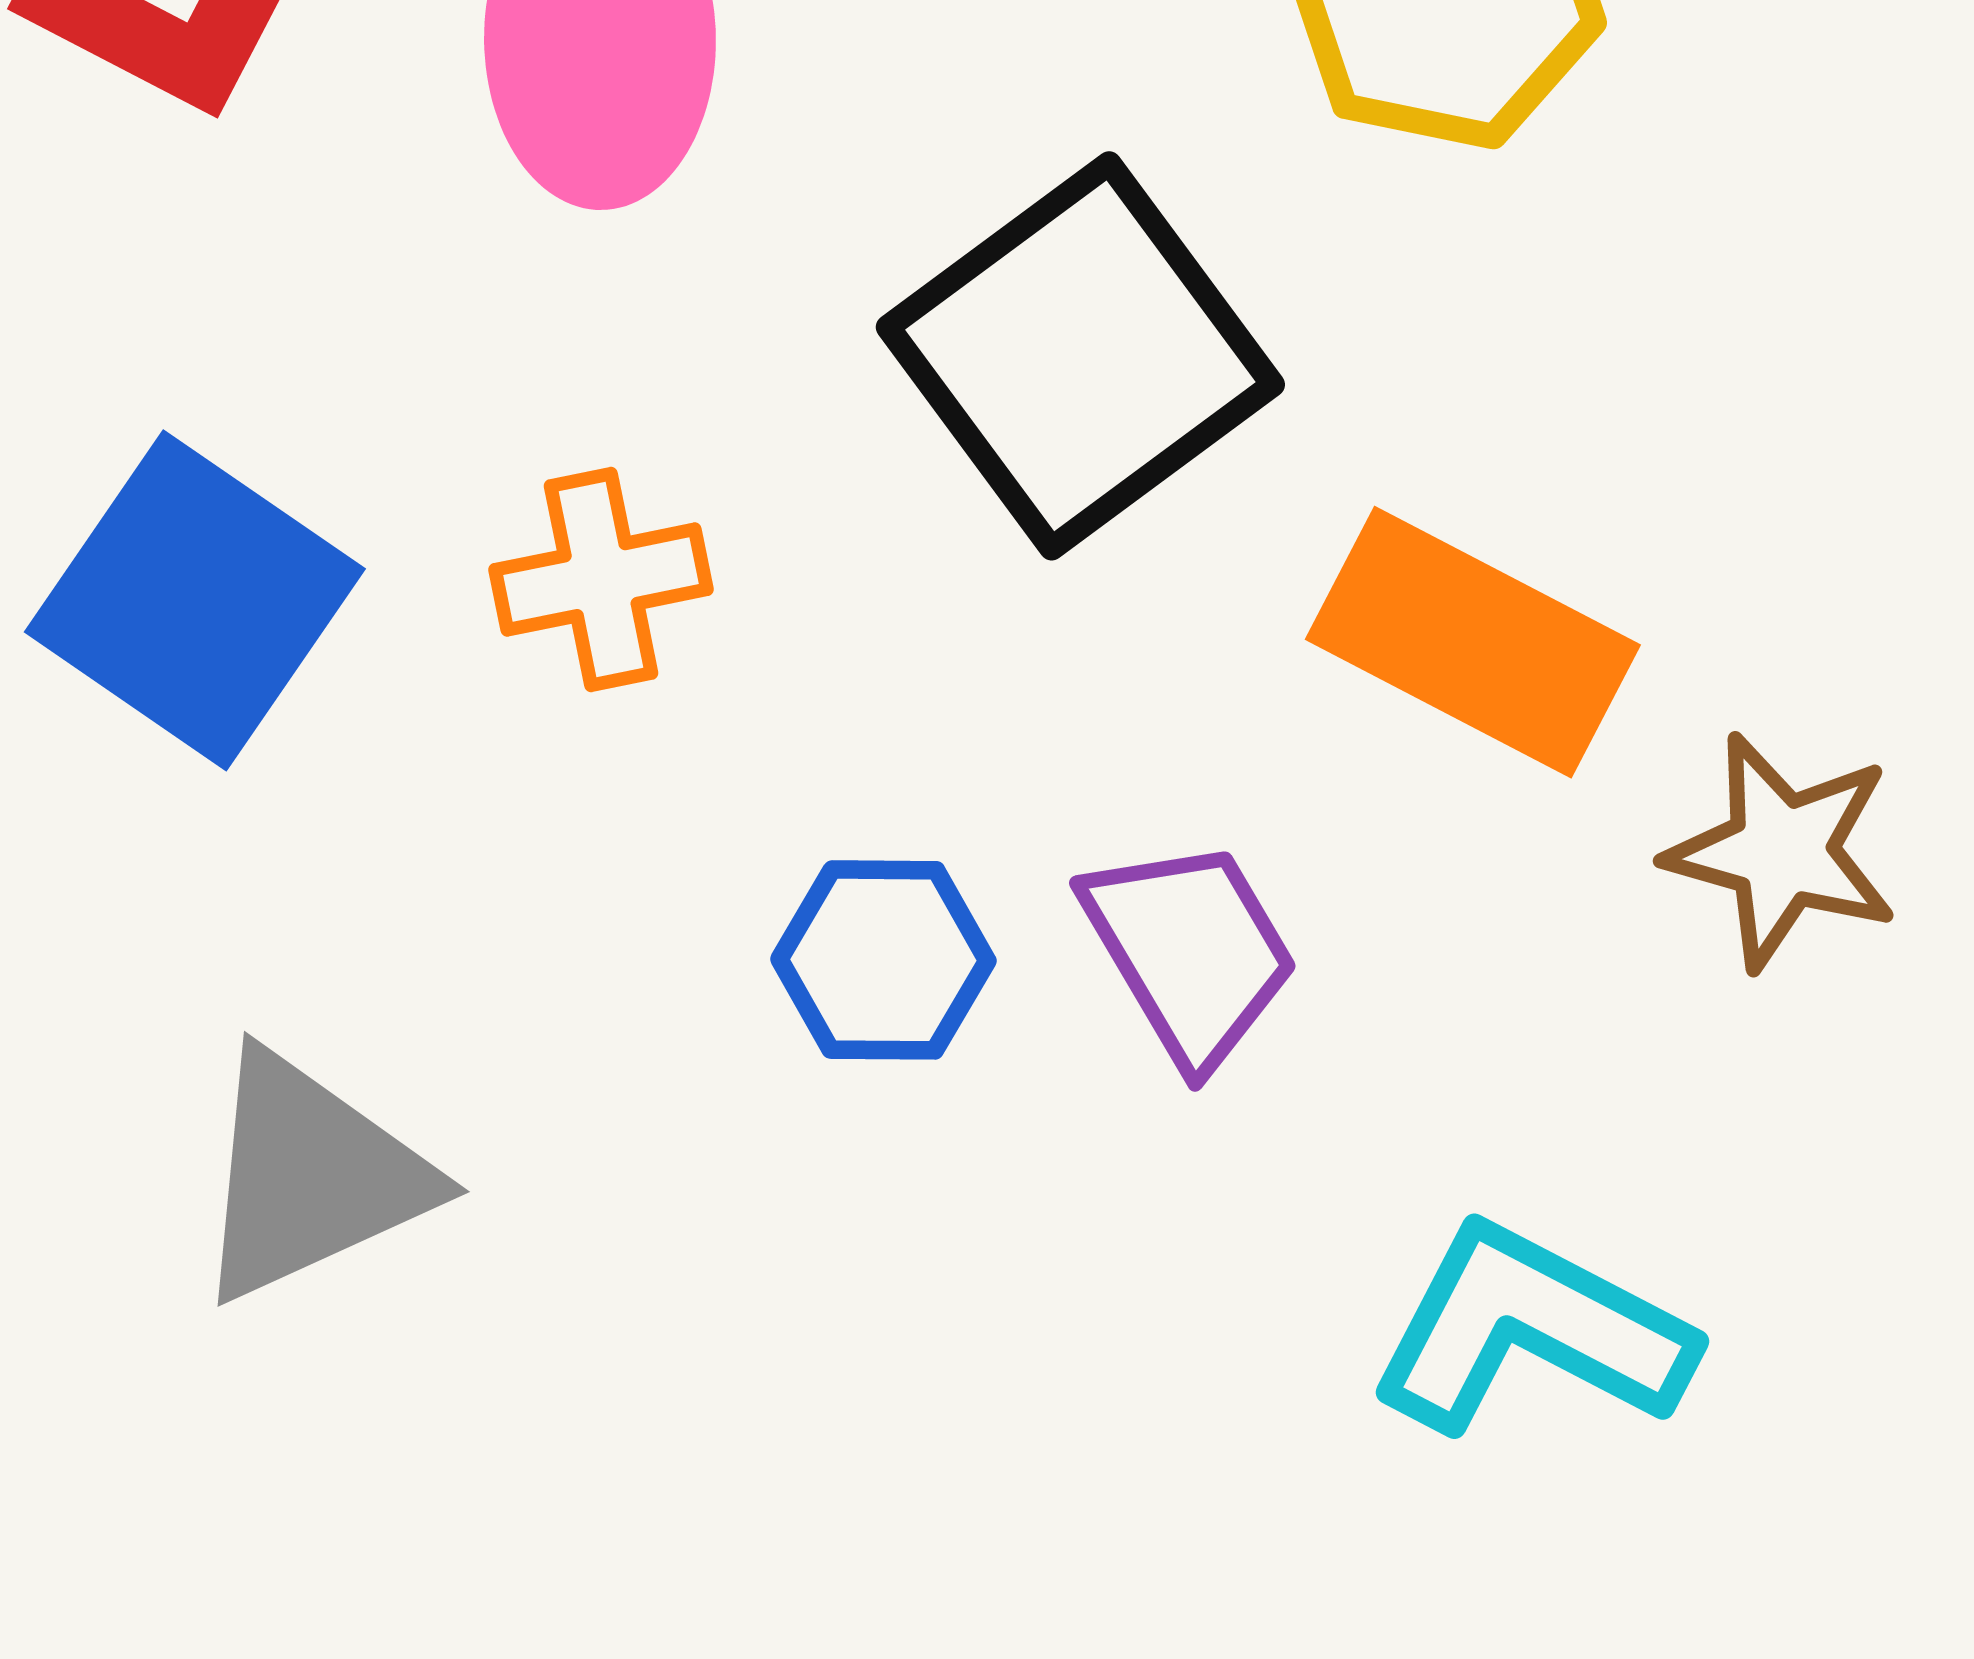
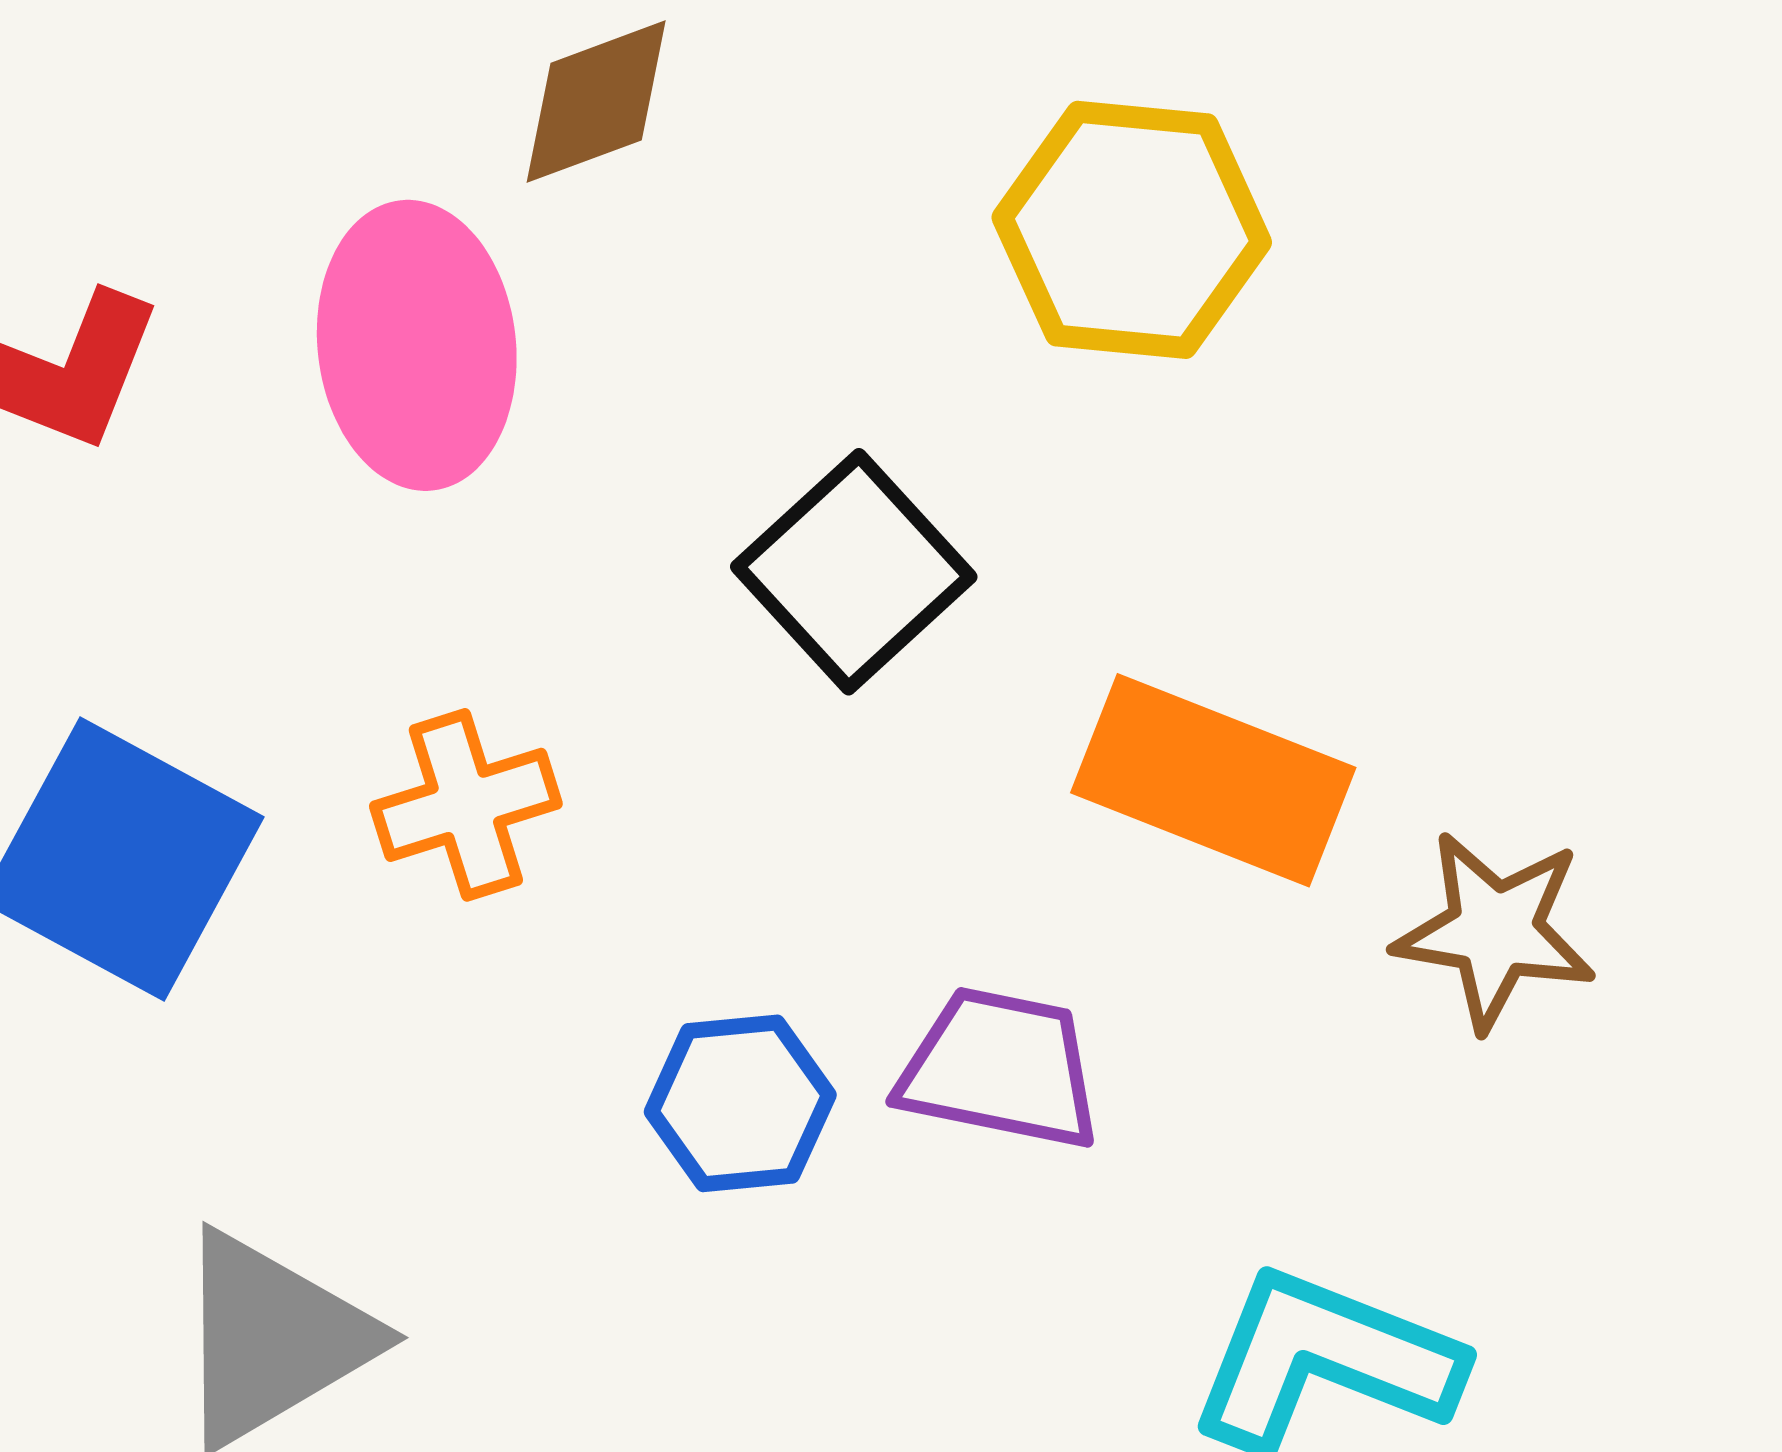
black square: (1080, 356) -> (854, 572), size x0.7
purple trapezoid: (1190, 952) -> (1000, 1069), turned -42

